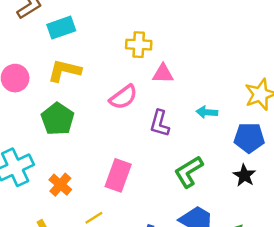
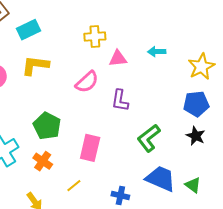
cyan arrow: (207, 112) -> (157, 52), moved
green pentagon: (58, 119) -> (47, 126), moved

